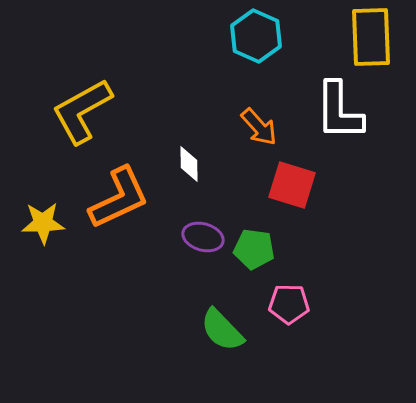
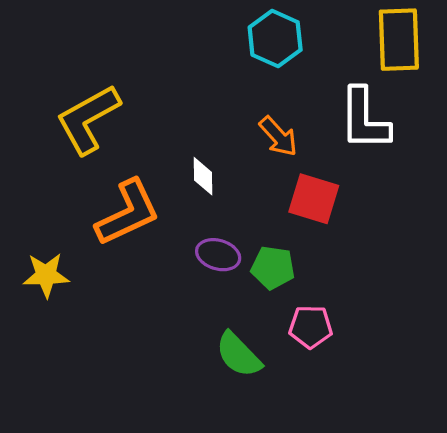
yellow star: (43, 223) -> (46, 275), moved

